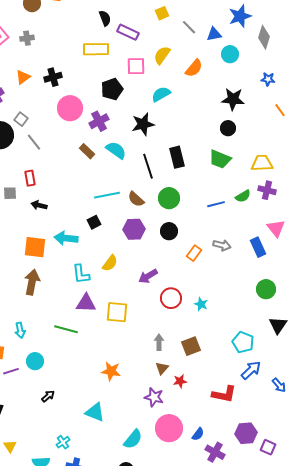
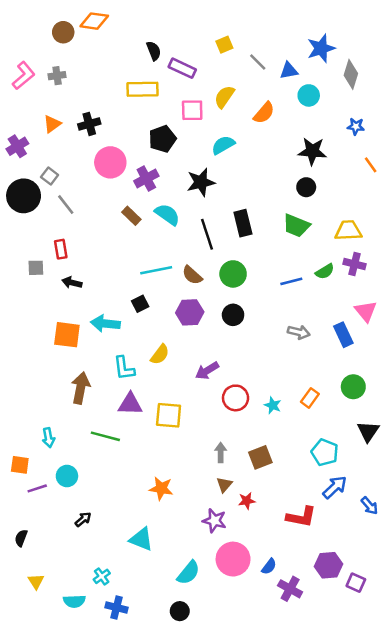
orange rectangle: (194, 253) -> (310, 398), moved
brown arrow: (32, 282) -> (81, 388), moved

